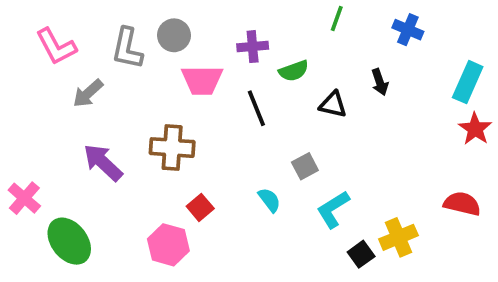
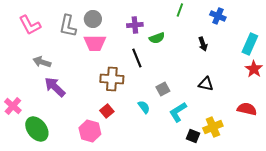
pink trapezoid: (202, 80) -> (95, 43), moved
gray arrow: (88, 93) -> (42, 62), moved, turned 60
black triangle: (333, 105) -> (206, 84), moved
brown cross: (172, 148) -> (112, 79), moved
black square: (361, 254) -> (193, 136), turned -32

